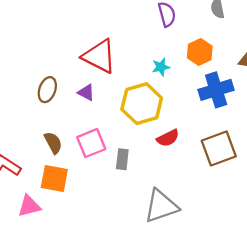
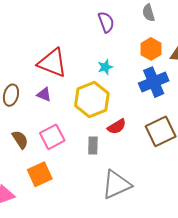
orange hexagon: (200, 52) -> (151, 49), moved
gray rectangle: (122, 159) -> (93, 146), moved
orange square: (54, 179) -> (40, 174), moved, turned -30

